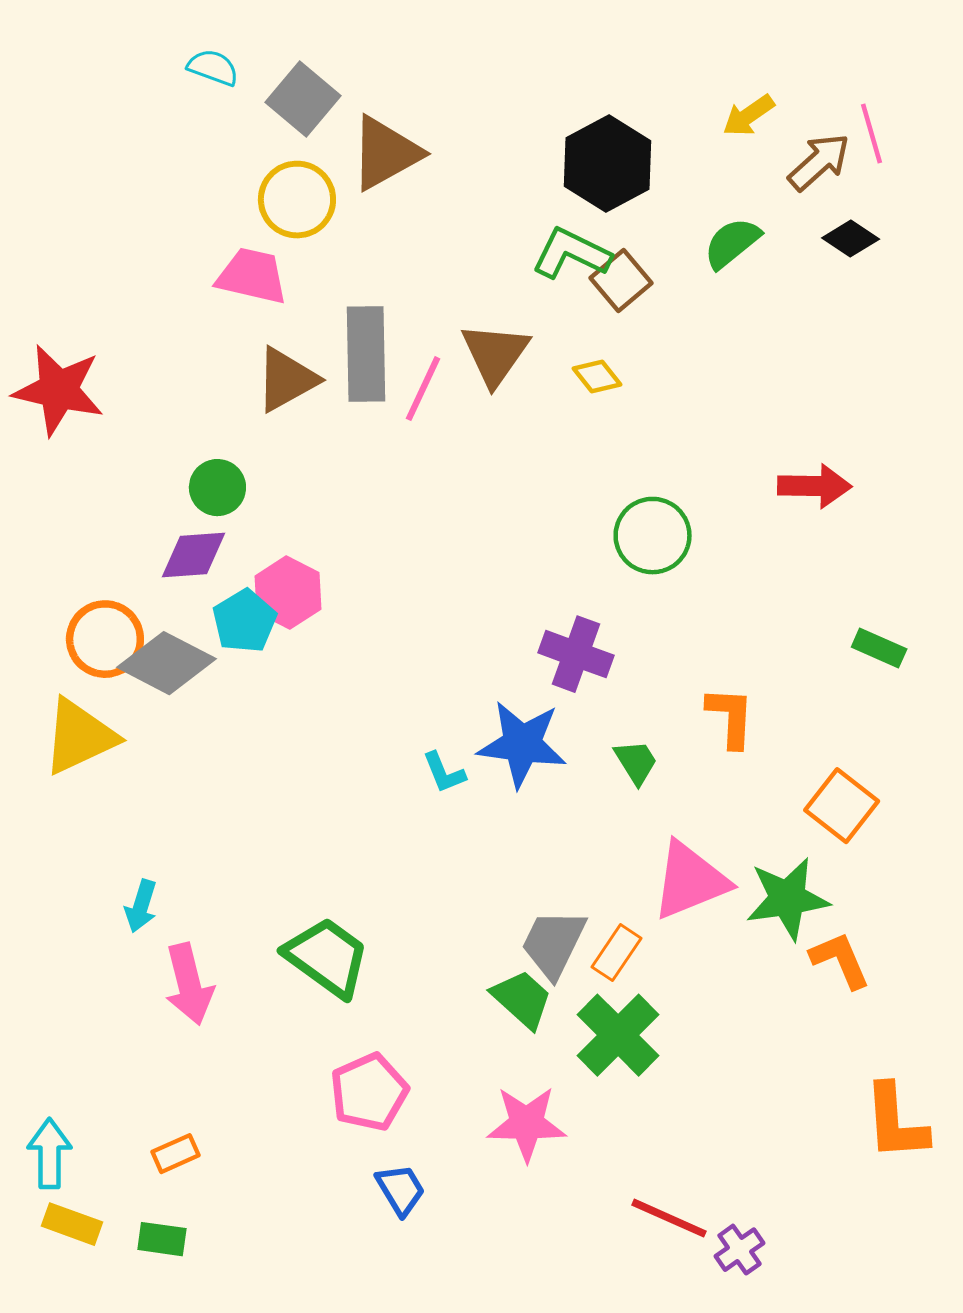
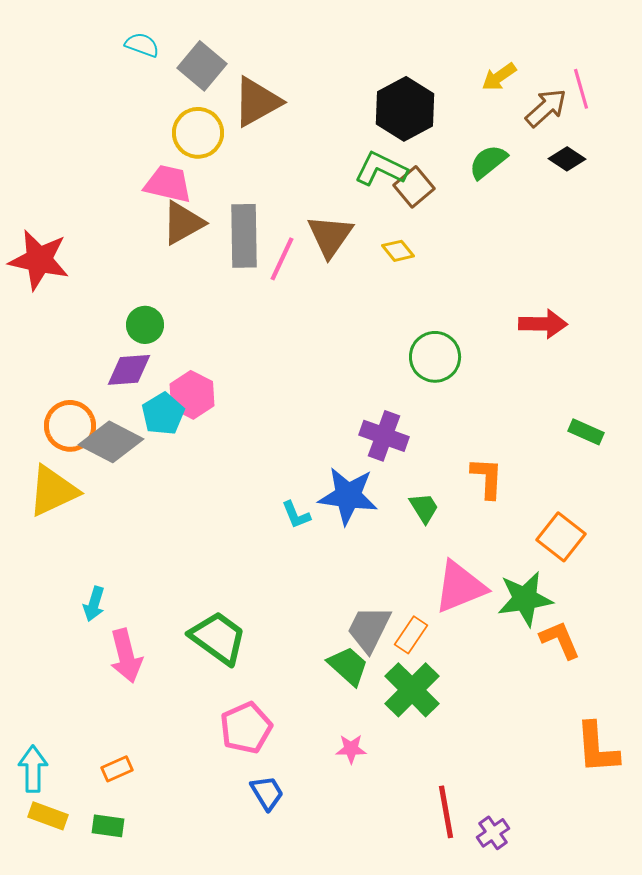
brown triangle: (286, 380) -> (183, 223), moved
pink star: (527, 1124) -> (351, 749), size x0.6
red line: (669, 1218) -> (446, 812), turned 56

